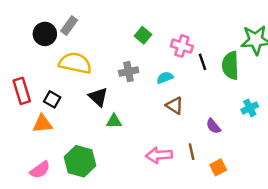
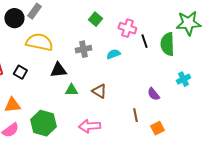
black triangle: (98, 97) -> (58, 70), turned -48
brown triangle: (175, 105) -> (99, 91), moved
orange triangle: (42, 124) -> (12, 105), moved
pink arrow: (159, 155) -> (89, 126), moved

